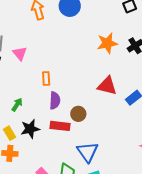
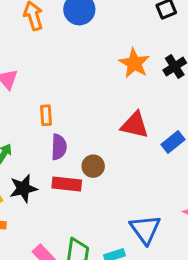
orange star: (107, 43) -> (134, 63), turned -30
blue triangle: (88, 152) -> (145, 229), moved

